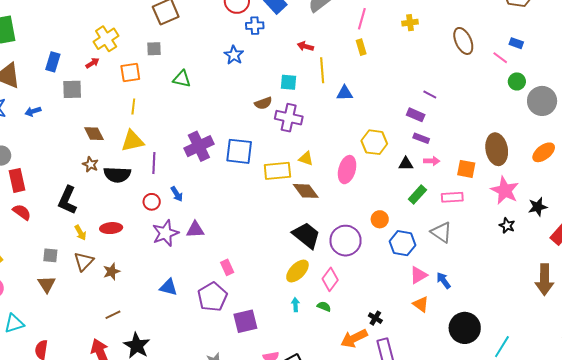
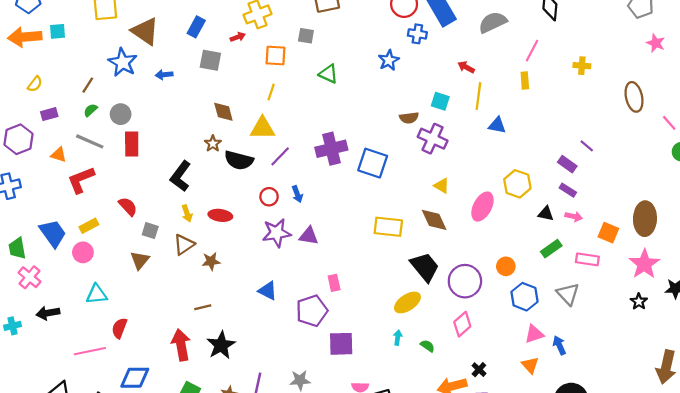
purple line: (154, 163) -> (280, 156), turned 30
yellow rectangle: (277, 171) -> (388, 227), moved
red semicircle: (22, 212) -> (128, 206), moved
pink diamond: (330, 279) -> (462, 324), moved

